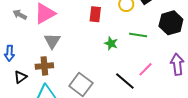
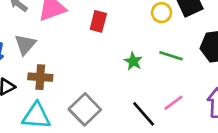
red rectangle: (95, 14) -> (98, 21), moved
gray triangle: (52, 41) -> (25, 44), moved

